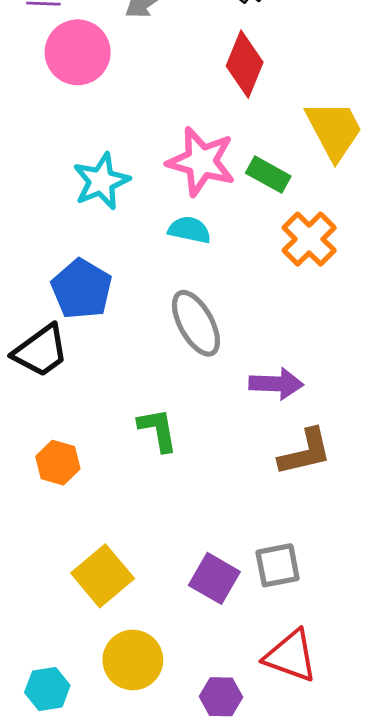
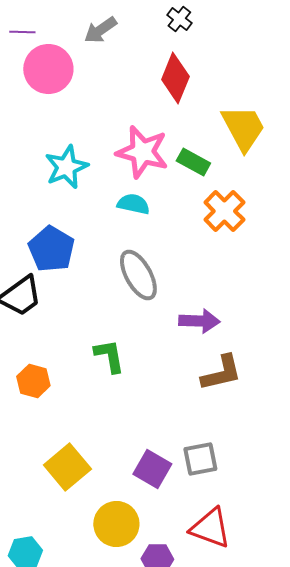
yellow circle: (133, 660) -> (116, 524), moved

